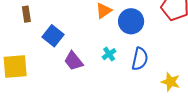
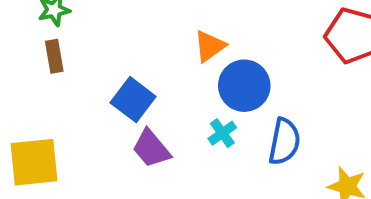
blue circle: (131, 21) -> (244, 86), moved
blue square: (53, 36) -> (133, 100), moved

